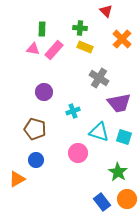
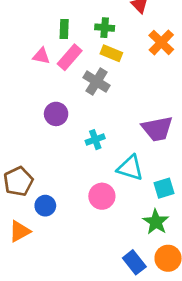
green rectangle: (42, 29) -> (64, 29), moved
gray cross: (99, 78) -> (97, 82), moved
brown pentagon: (35, 129) -> (18, 181), moved, turned 30
cyan square: (124, 137) -> (164, 188), moved, turned -35

